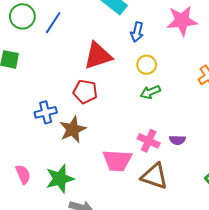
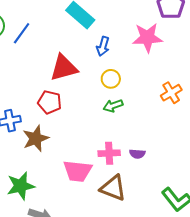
pink cross: (149, 141) -> (109, 153), turned -30

